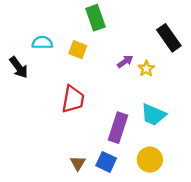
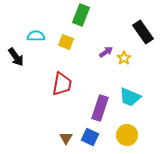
green rectangle: (96, 18) -> (81, 15), turned 40

